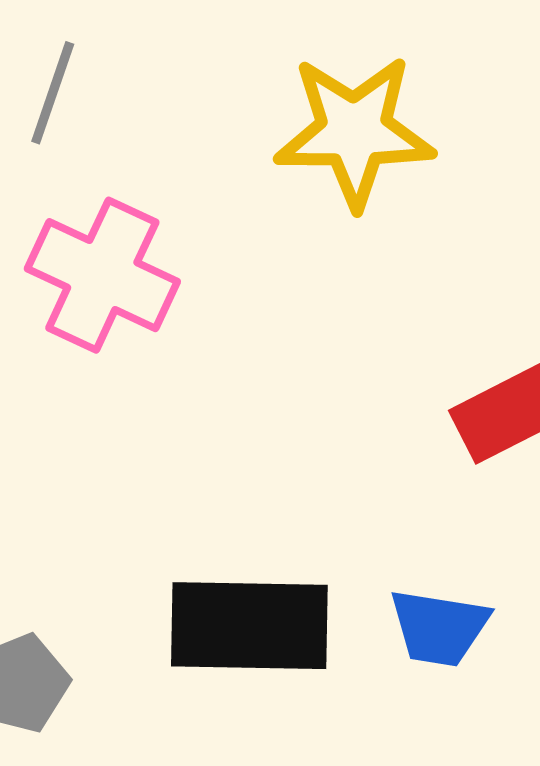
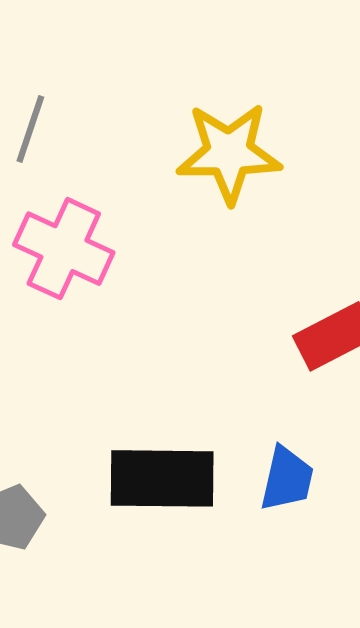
blue trapezoid: (439, 627) -> (287, 479), turned -86

